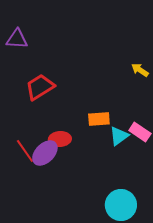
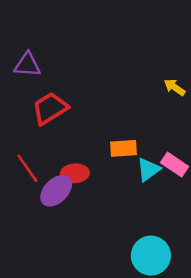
purple triangle: (17, 39) -> (27, 65), moved
red line: (25, 151) -> (27, 168), moved

